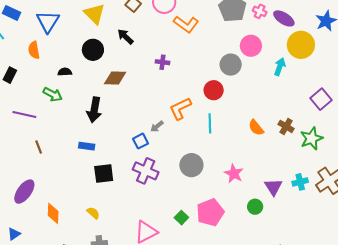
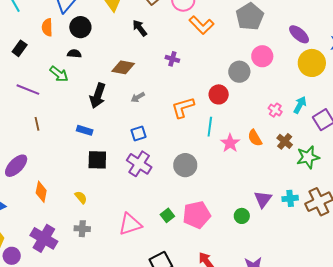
pink cross: (260, 11) -> (275, 110), moved
black circle: (93, 50) -> (80, 27), moved
cyan arrow: (280, 67) -> (300, 105), moved
gray arrow: (157, 126) -> (138, 97), moved
pink star: (234, 174) -> (230, 143), moved

